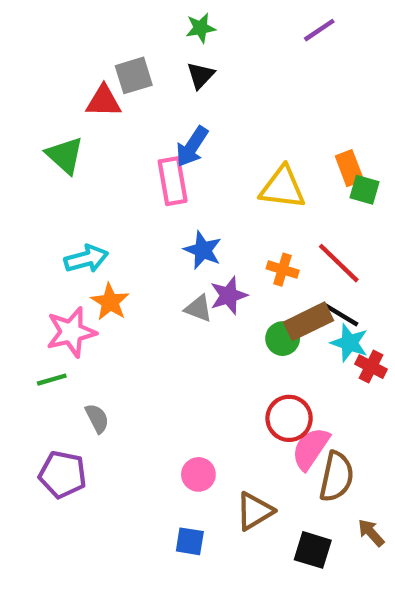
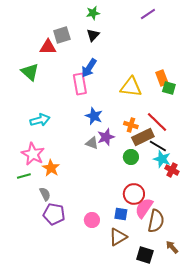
orange star: (110, 302) -> (51, 168), moved
brown rectangle: (308, 321) -> (143, 137), moved
pink star: (71, 332) -> (33, 154), turned -30
purple pentagon: (63, 474) -> (54, 214), moved
blue square: (190, 541) -> (121, 214), moved

